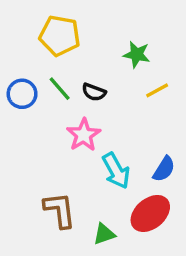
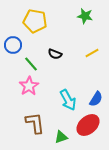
green star: (137, 54) -> (85, 16), moved
green line: (60, 89) -> (31, 64), moved
blue circle: (22, 94) -> (13, 45), moved
pink star: (84, 135) -> (29, 86), moved

